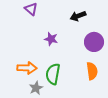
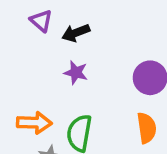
black arrow: (78, 16) -> (76, 33), moved

